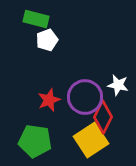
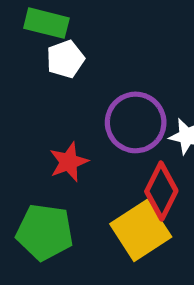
purple circle: (85, 97) -> (136, 122), moved

